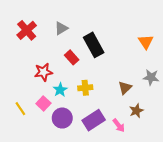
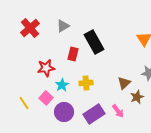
red rectangle: (72, 57) -> (73, 54), turned 56
brown star: (136, 111) -> (137, 97), moved
pink arrow: (119, 125) -> (118, 111), moved

